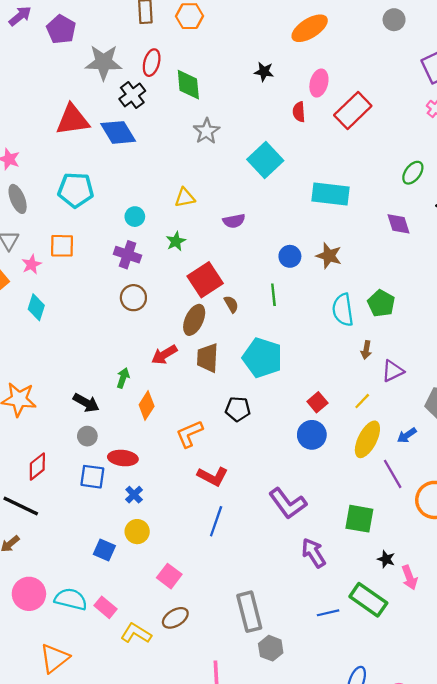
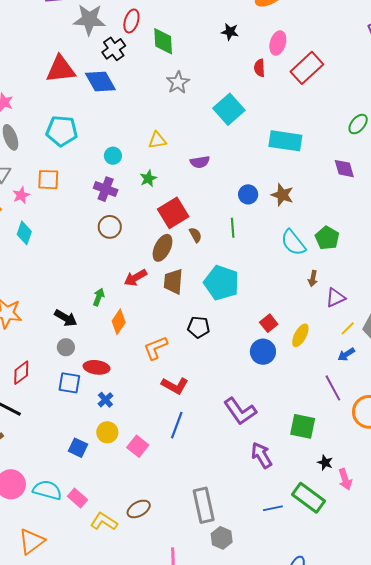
cyan semicircle: (343, 310) -> (293, 243), turned -32
yellow line: (362, 401) -> (348, 328), moved
yellow ellipse: (367, 439) -> (300, 335), moved, size x0.7
pink square: (169, 576) -> (138, 446), moved

